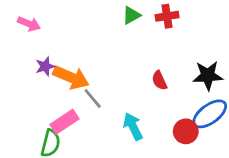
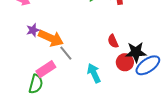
black star: (208, 75) -> (136, 52), moved
red circle: (186, 131) -> (125, 62), moved

